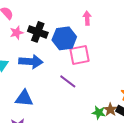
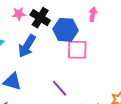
blue arrow: (31, 62) -> (27, 46), turned 105
purple line: (68, 81) -> (59, 88), moved

